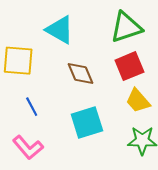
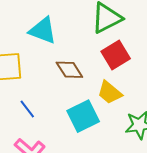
yellow trapezoid: (138, 101) -> (110, 92), moved

